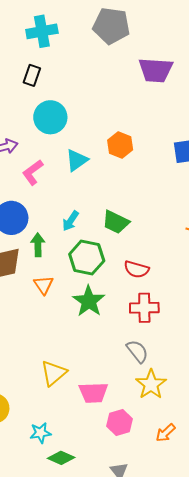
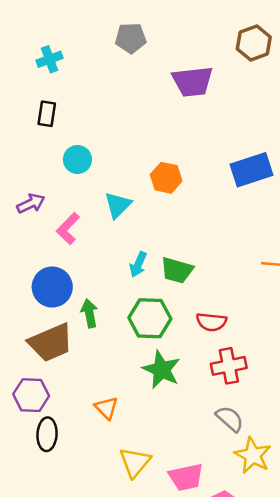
gray pentagon: (111, 26) -> (131, 38), size x0.7
cyan cross: (42, 31) -> (49, 59), size x0.7
cyan circle: (50, 117) -> (77, 159), size x0.7
cyan arrow: (70, 221) -> (138, 264), moved
orange triangle: (44, 285) -> (106, 408), moved

